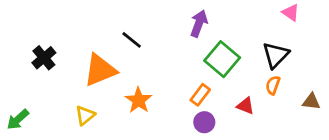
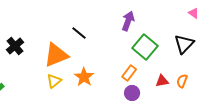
orange semicircle: (273, 85) -> (182, 81), moved
red triangle: (245, 106) -> (162, 81), turned -32
yellow triangle: (85, 115) -> (54, 81), moved

